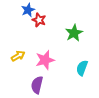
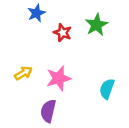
red star: (39, 20) -> (63, 33), moved
green star: (74, 33) -> (96, 25), moved

